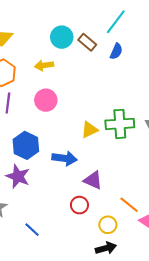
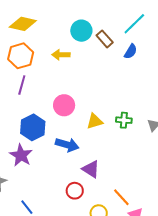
pink circle: (46, 100) -> (64, 105), moved
green cross: (120, 124) -> (124, 120), size x0.6

